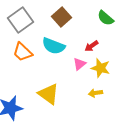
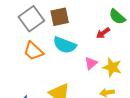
brown square: (62, 17) -> (60, 17), moved, turned 30
red arrow: (92, 46) -> (103, 33), moved

